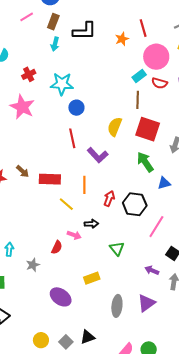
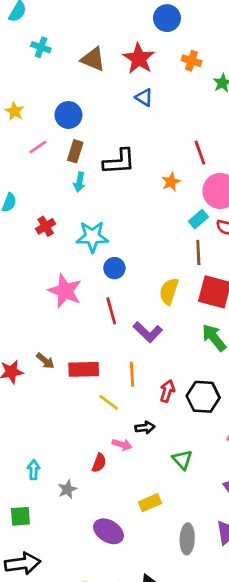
orange star: (122, 39) -> (171, 182), moved
pink star: (22, 107) -> (65, 291), moved

